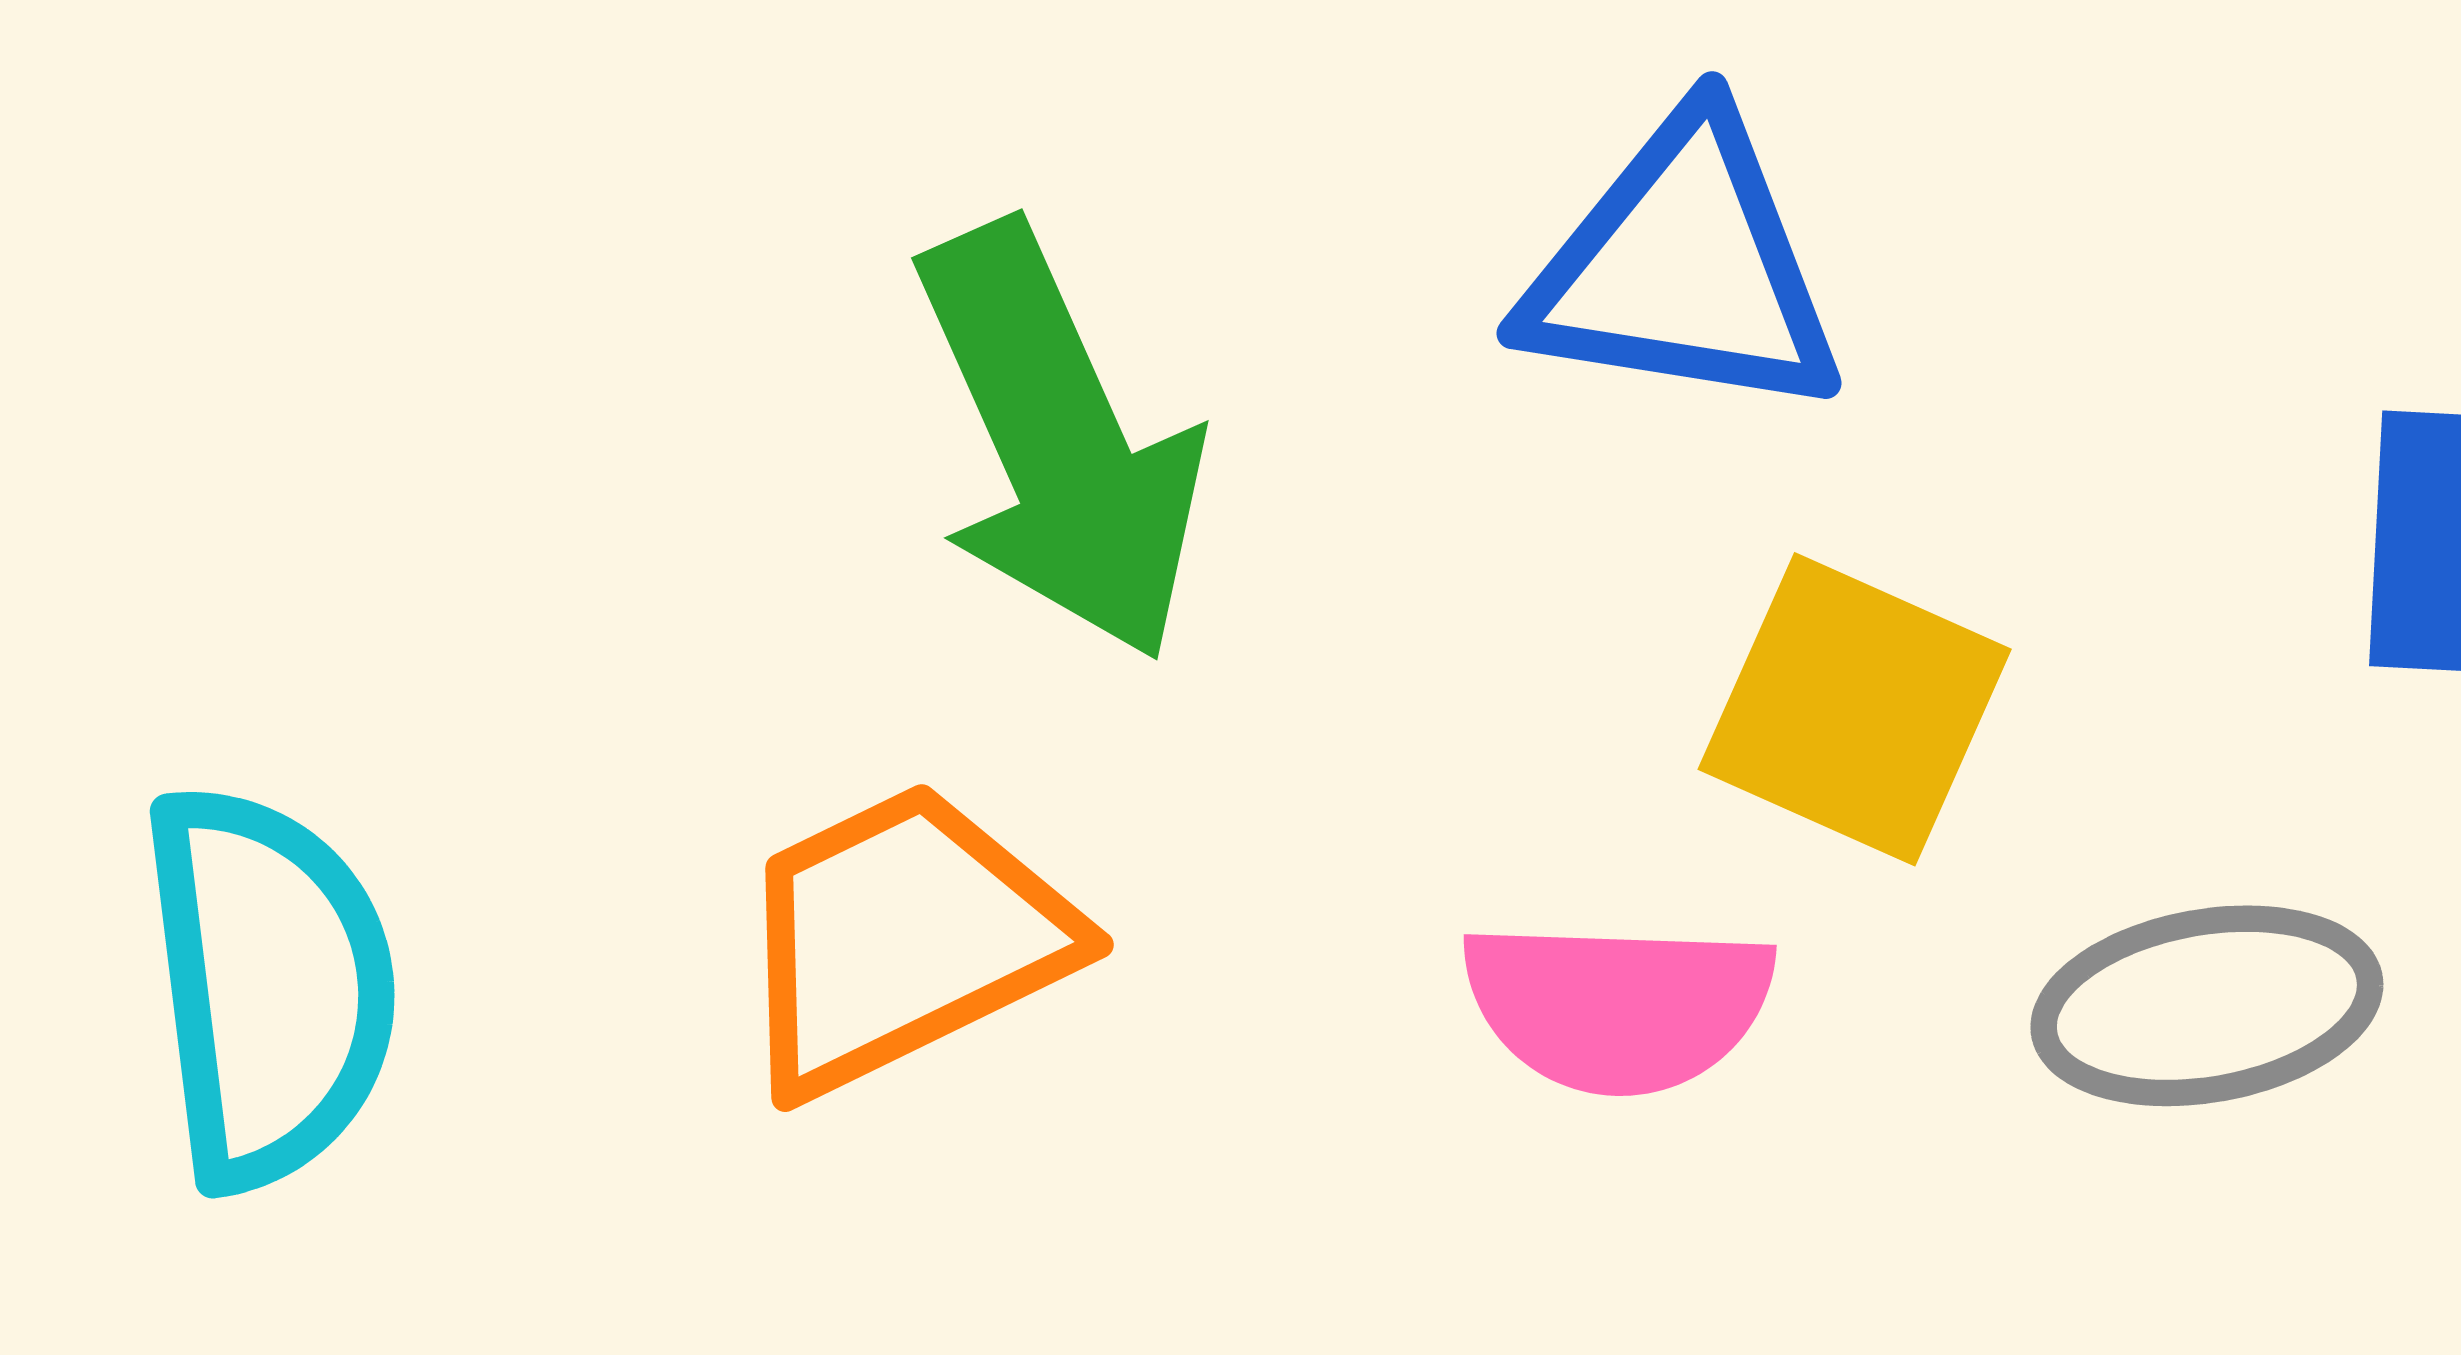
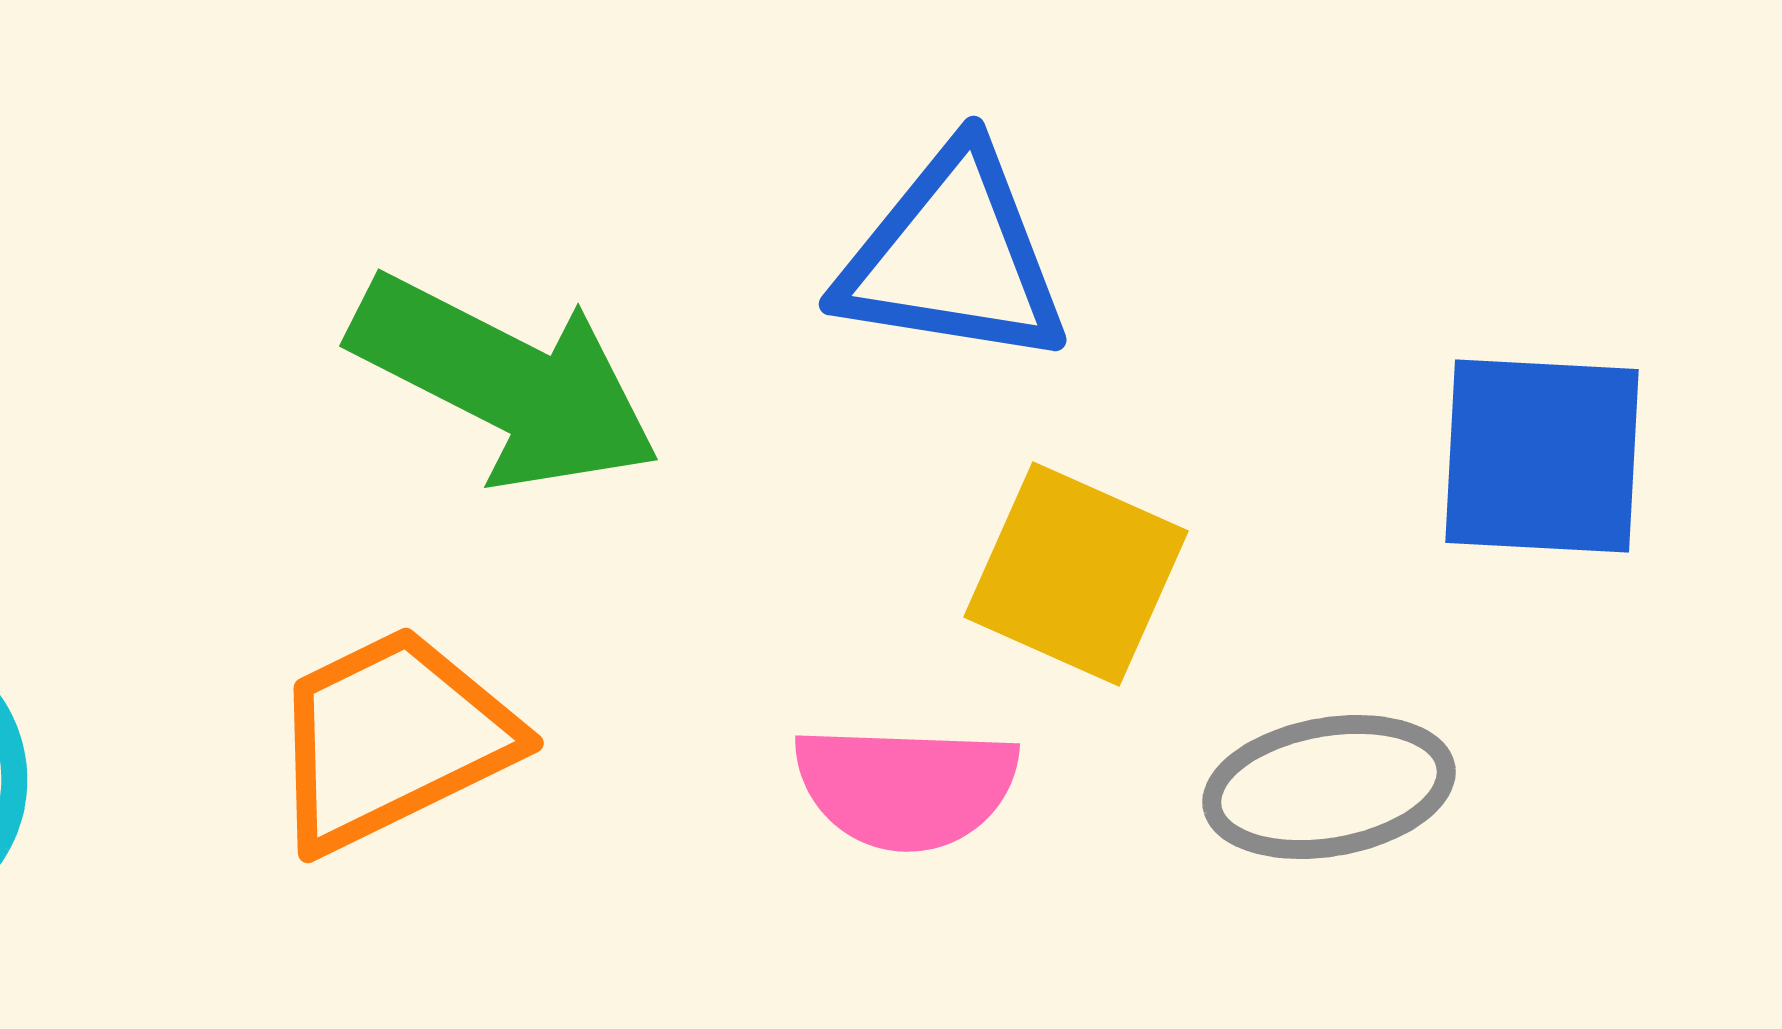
green arrow: (1060, 442) -> (505, 382), turned -39

